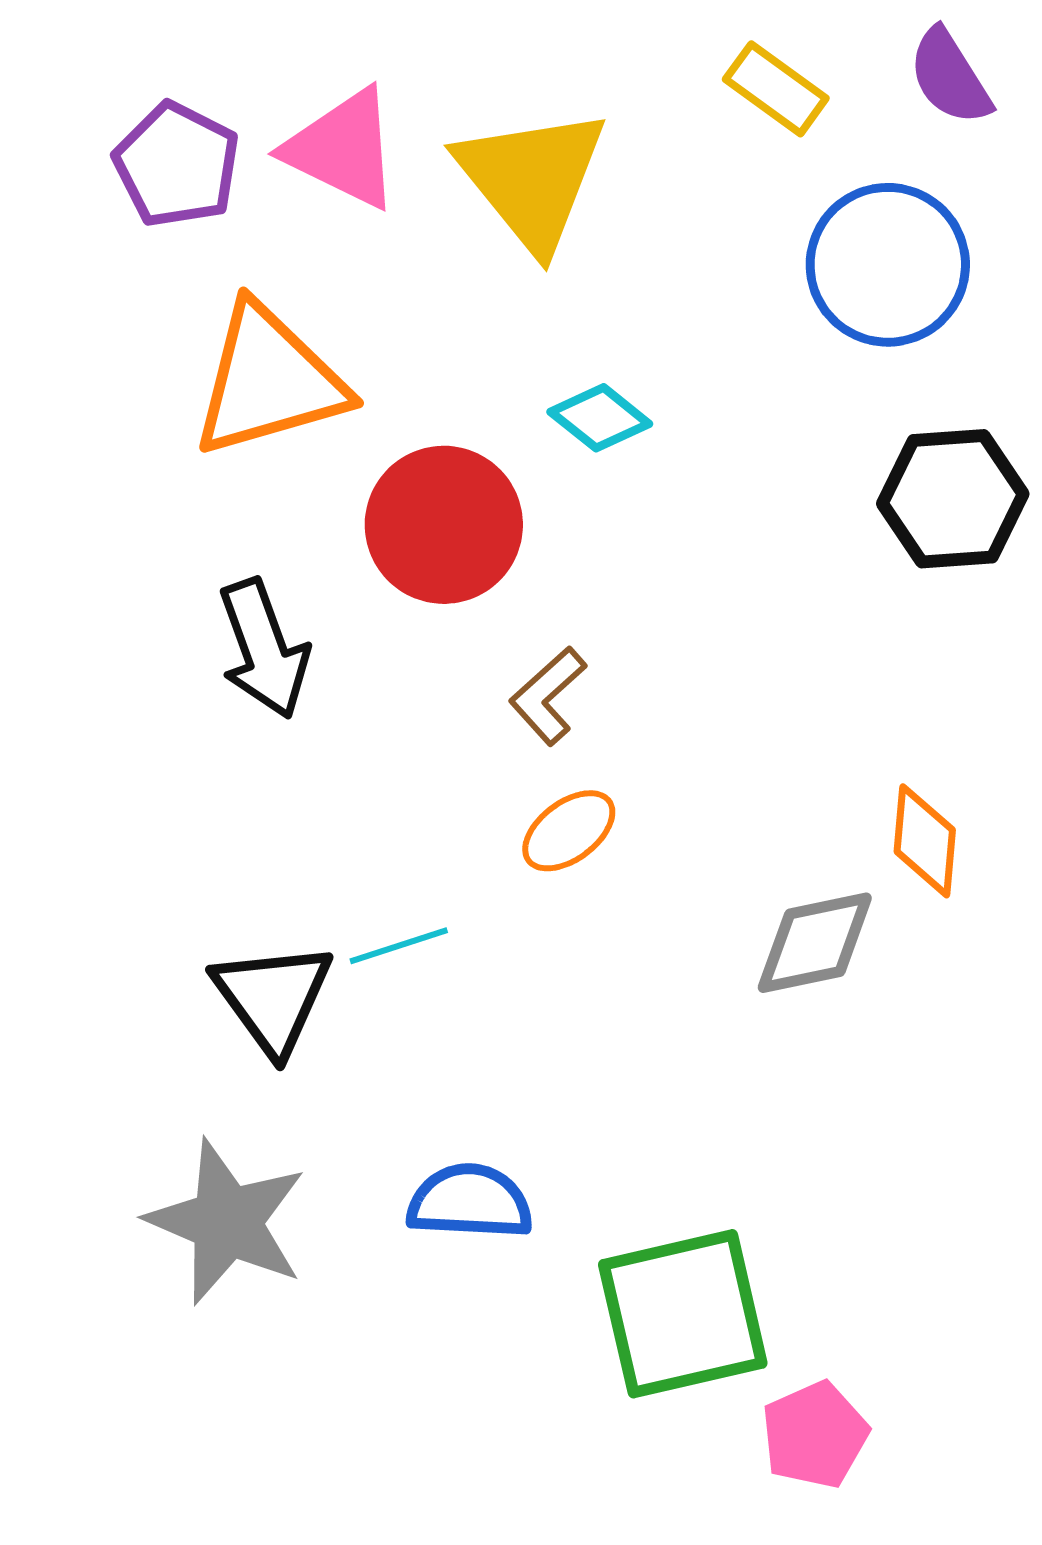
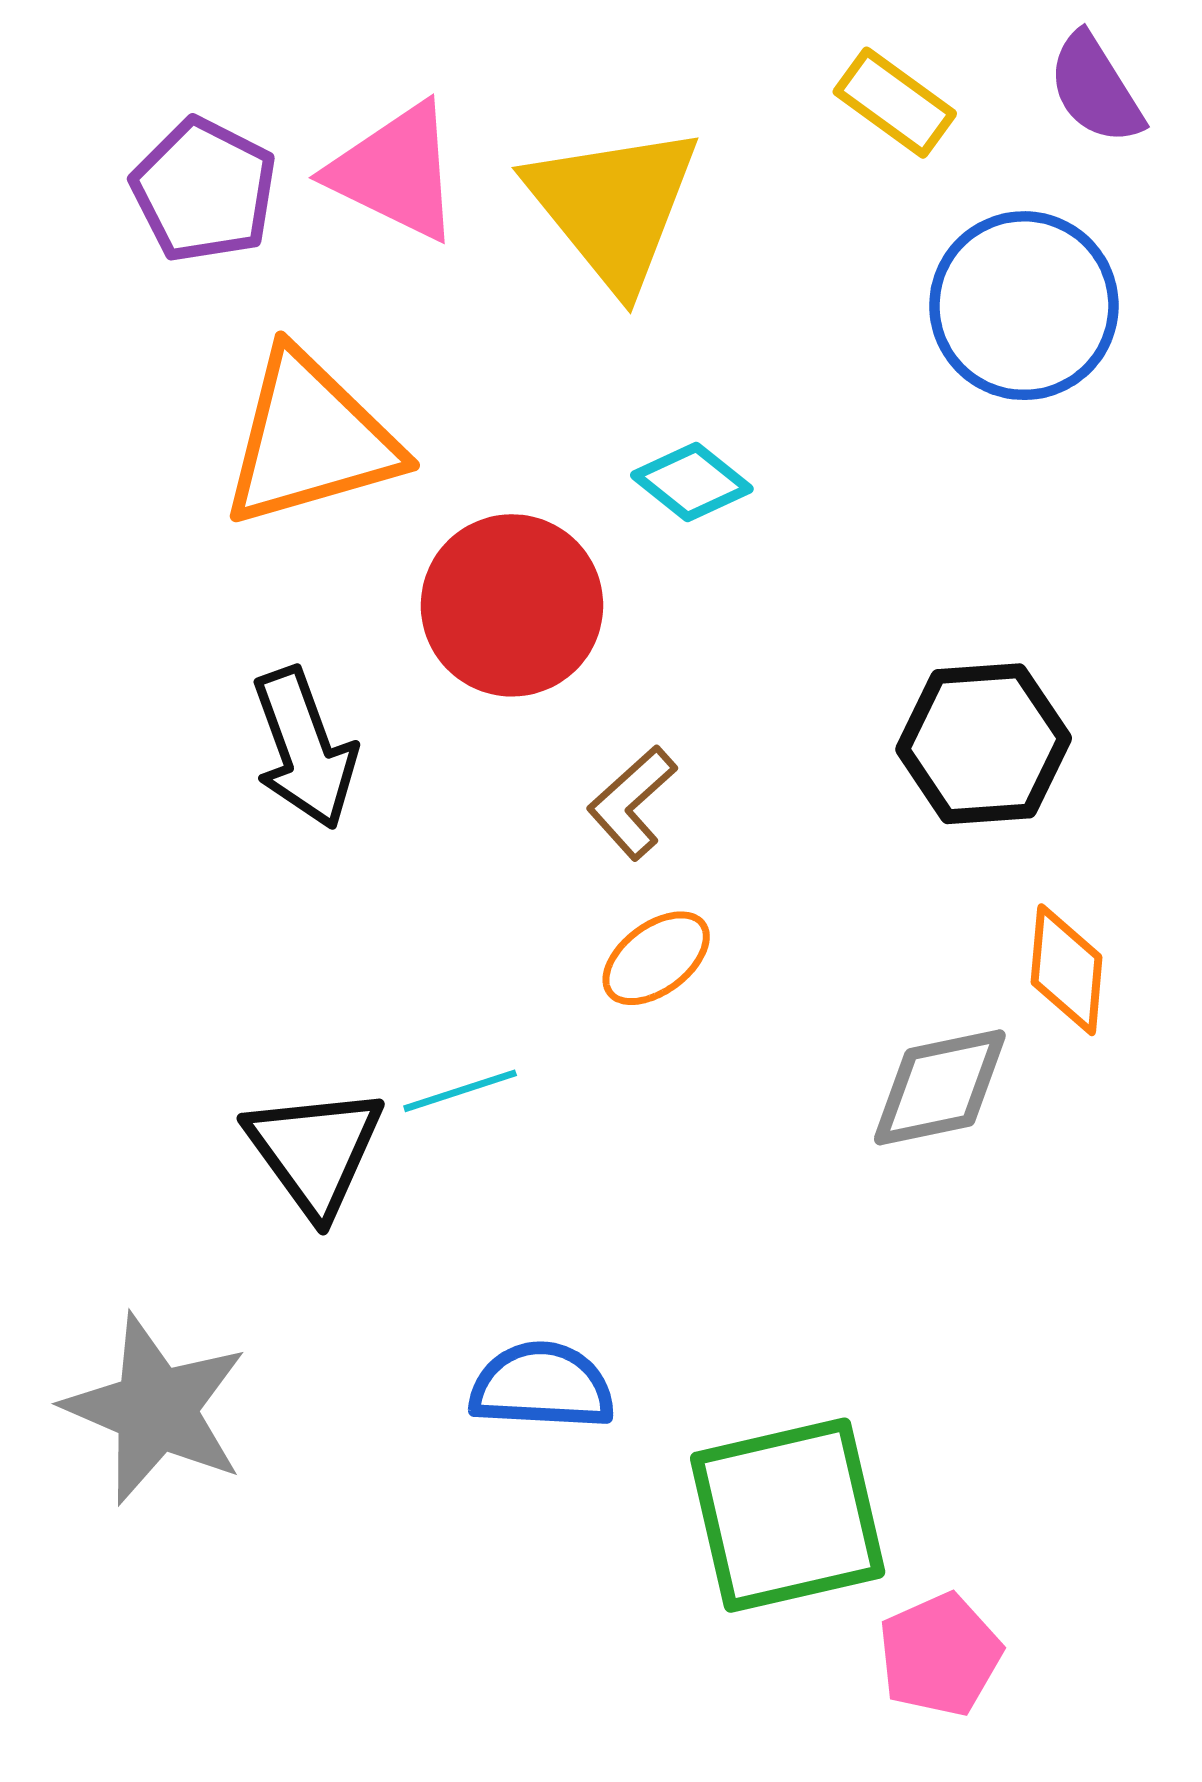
black hexagon: (953, 499) -> (984, 744), moved
gray star: (227, 1222) -> (156, 1409), moved

